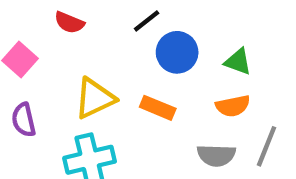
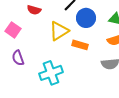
yellow triangle: (95, 98) -> (59, 31), moved

